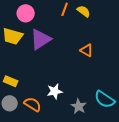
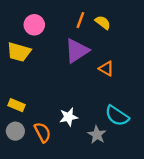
purple triangle: (41, 39) -> (77, 51), moved
cyan semicircle: (105, 99) -> (117, 116), moved
orange semicircle: (33, 104) -> (43, 132), turned 30

